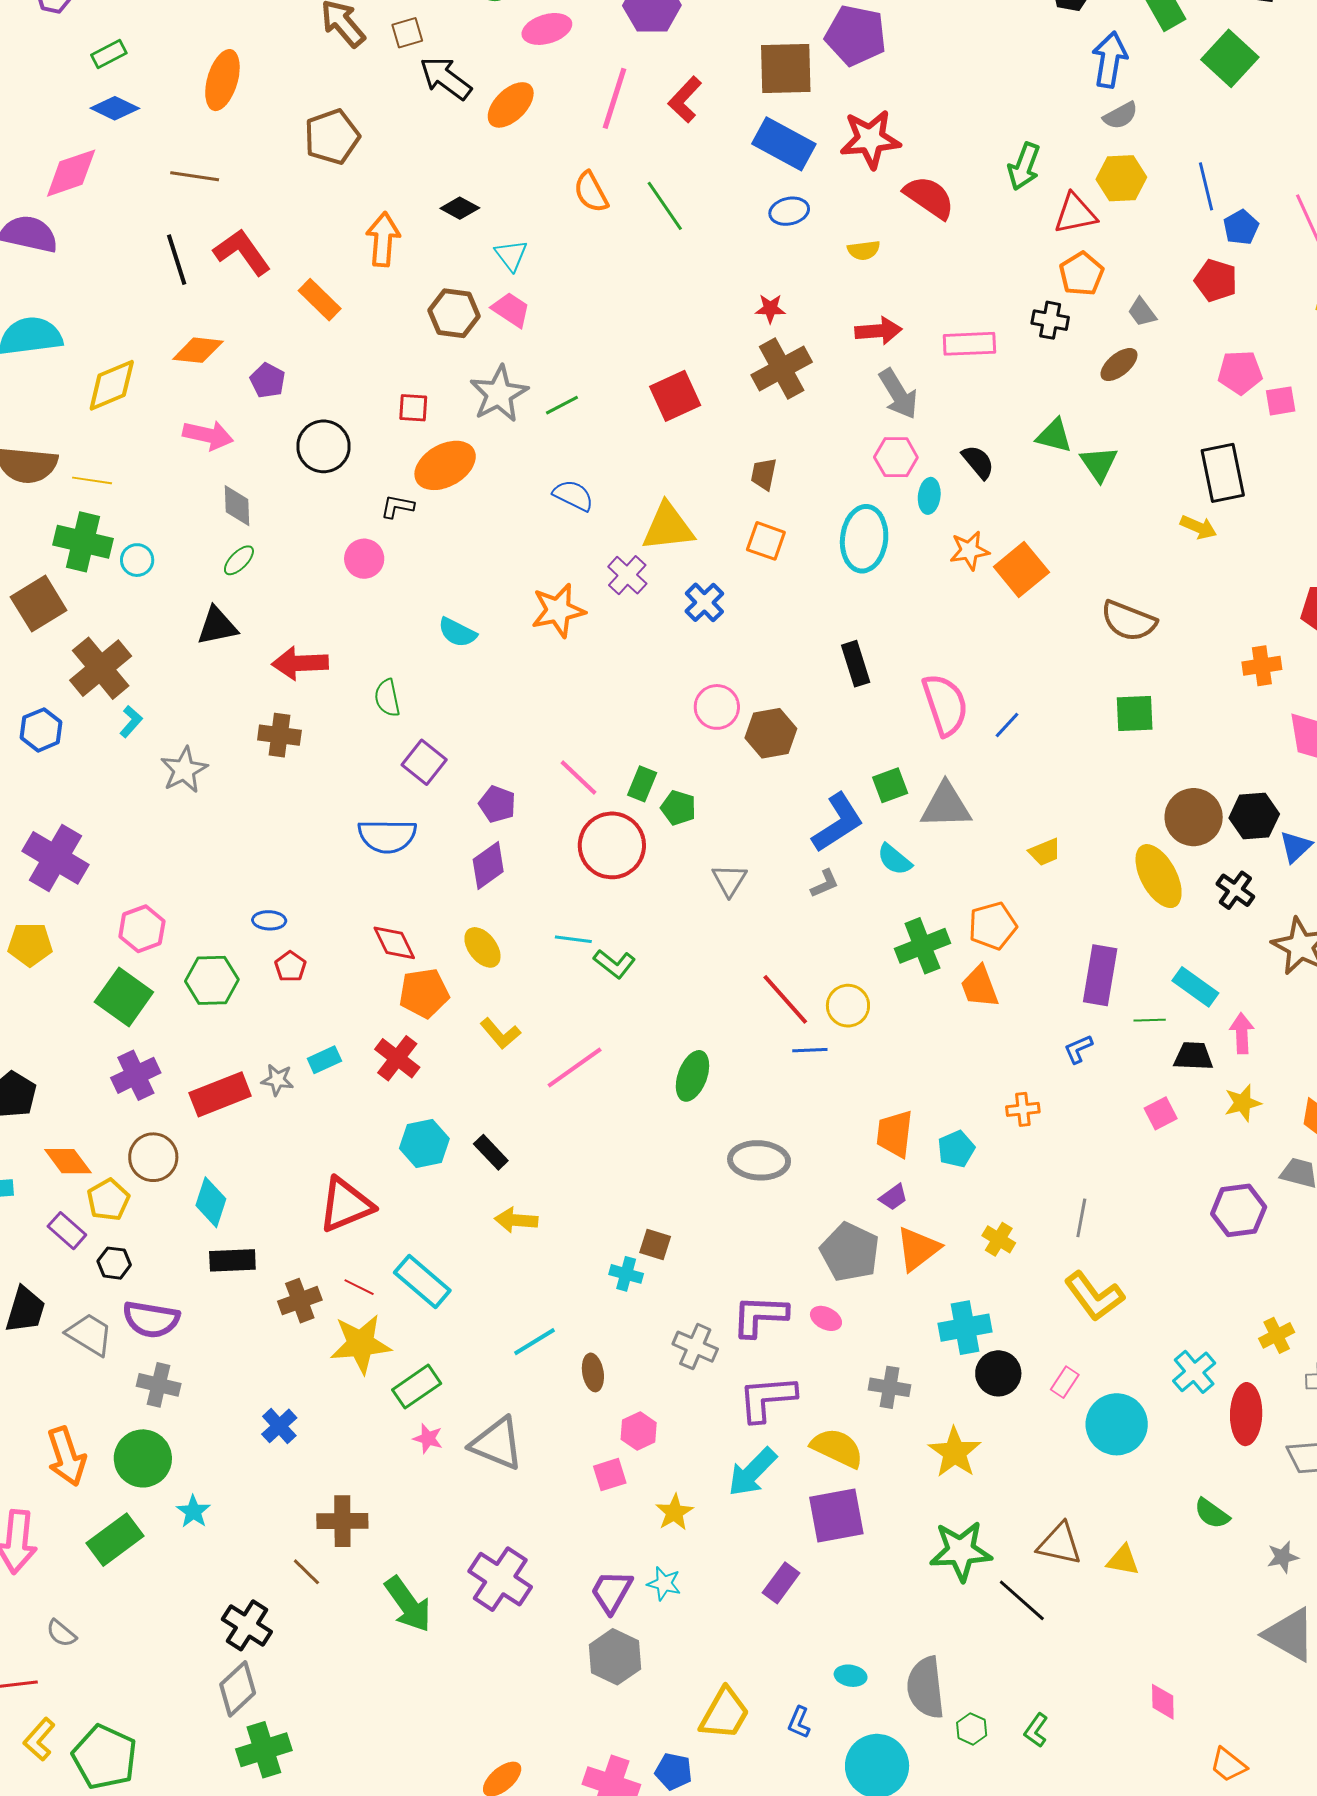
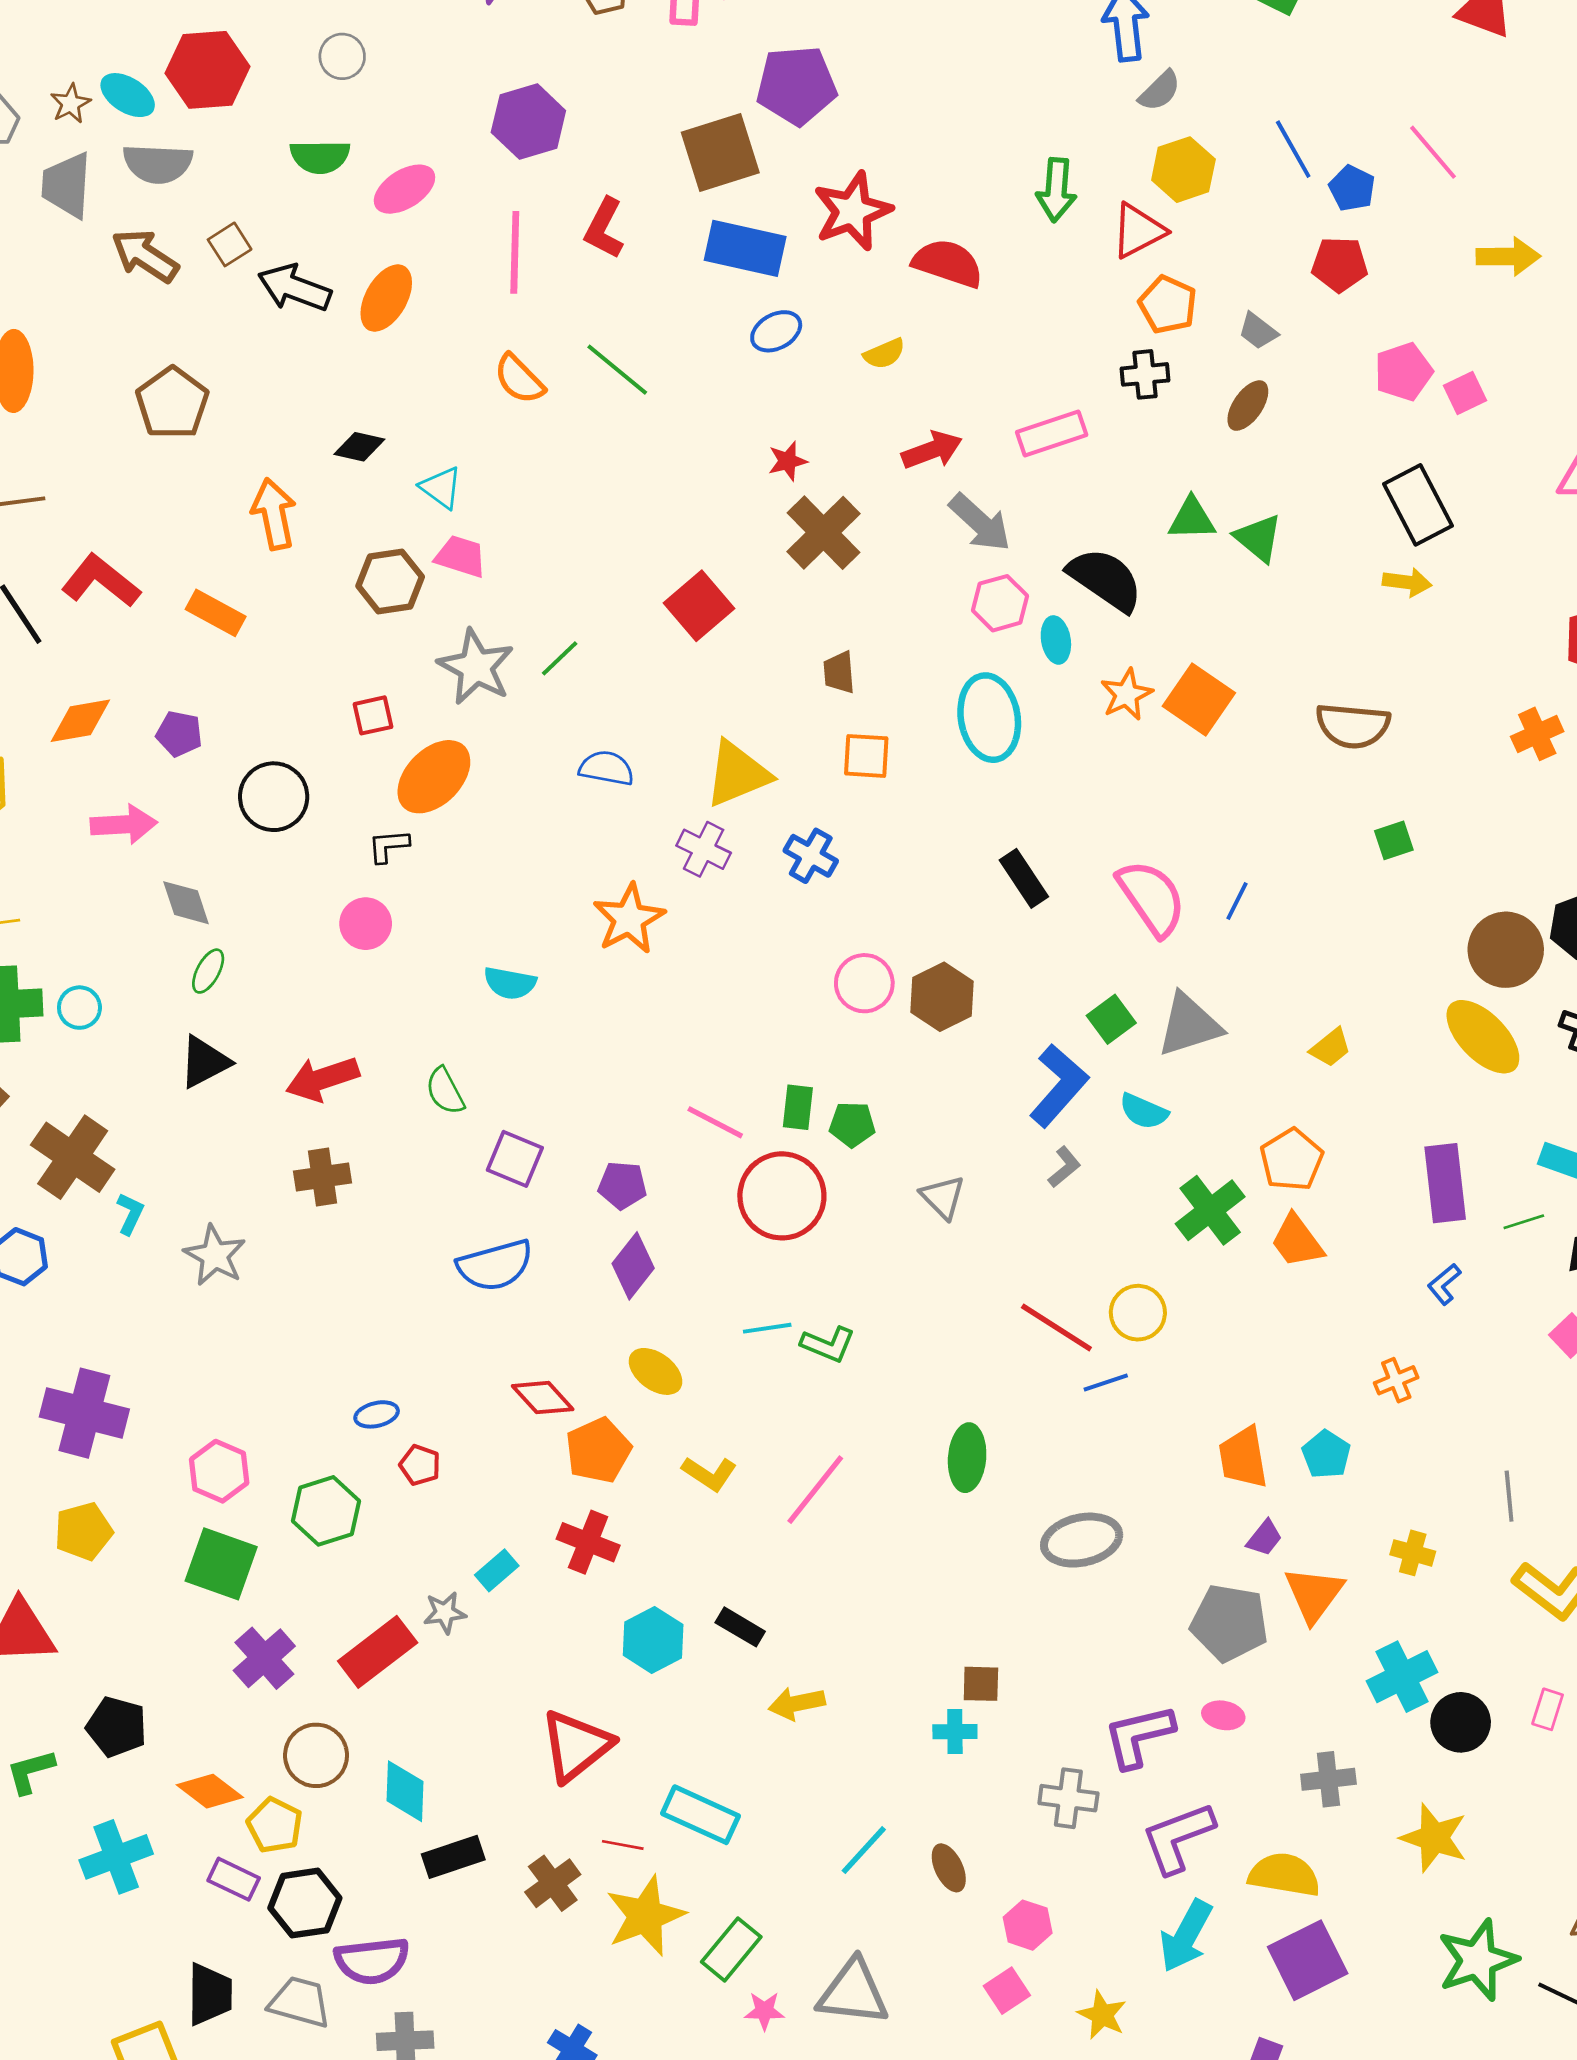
black semicircle: (978, 462) -> (1105, 579), size x1.6
green square: (1135, 714) -> (1394, 840), size x0.7
black hexagon: (114, 1263) -> (305, 1903), size x1.6

